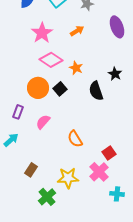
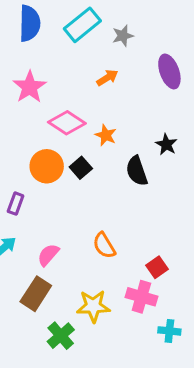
pink star: (42, 33) -> (30, 87), moved
pink semicircle: (43, 122) -> (48, 255), moved
brown rectangle: (31, 170) -> (36, 294), size x1.5
pink cross: (99, 172) -> (141, 297), turned -30

